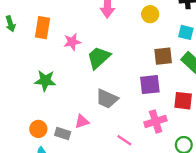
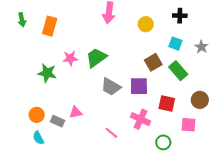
pink star: (72, 42) -> (70, 58), moved
brown square: (163, 56) -> (153, 62), turned -30
gray trapezoid: (107, 99) -> (111, 87), moved
pink cross: (156, 121) -> (141, 119), turned 36

